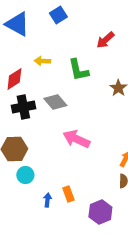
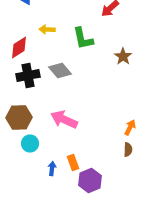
pink arrow: (76, 139) -> (64, 119), moved
purple hexagon: (100, 212) -> (90, 180), moved

